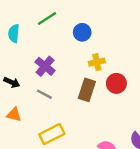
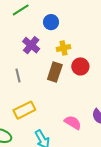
purple cross: (45, 66) -> (31, 45), moved
gray line: (44, 94) -> (18, 76), turned 48

